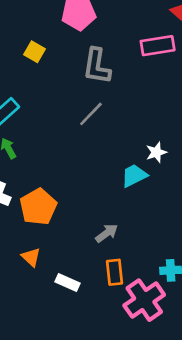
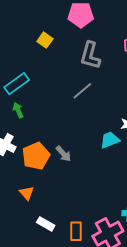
gray arrow: (107, 233) -> (63, 154), moved, turned 78
orange rectangle: (115, 272) -> (76, 231), moved
white rectangle: (67, 283) -> (46, 224), moved

